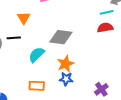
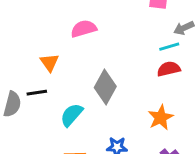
gray diamond: (61, 37) -> (105, 87), turned -65
orange star: (66, 64) -> (161, 117), moved

